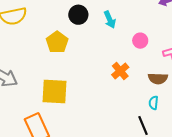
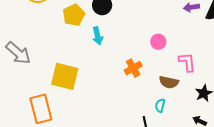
cyan arrow: (110, 20) -> (98, 36), moved
yellow pentagon: (57, 42) -> (74, 15), moved

